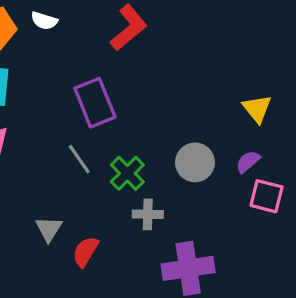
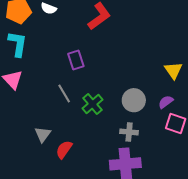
purple rectangle: (95, 103) -> (76, 60), size x0.7
gray cross: (148, 214) -> (129, 132), moved

